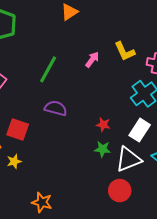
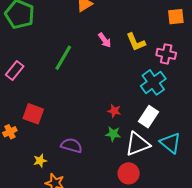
pink arrow: (92, 60) -> (105, 40), moved, turned 105
purple semicircle: (56, 108) -> (71, 145), moved
yellow star: (14, 161) -> (40, 161), moved

